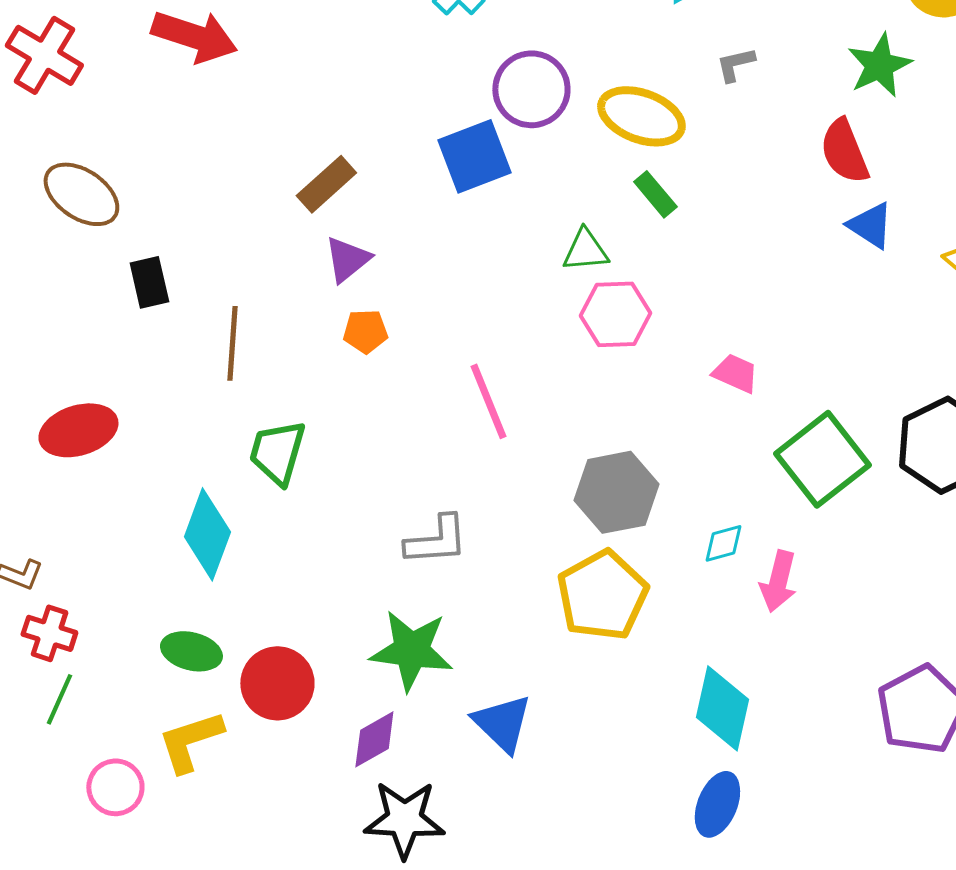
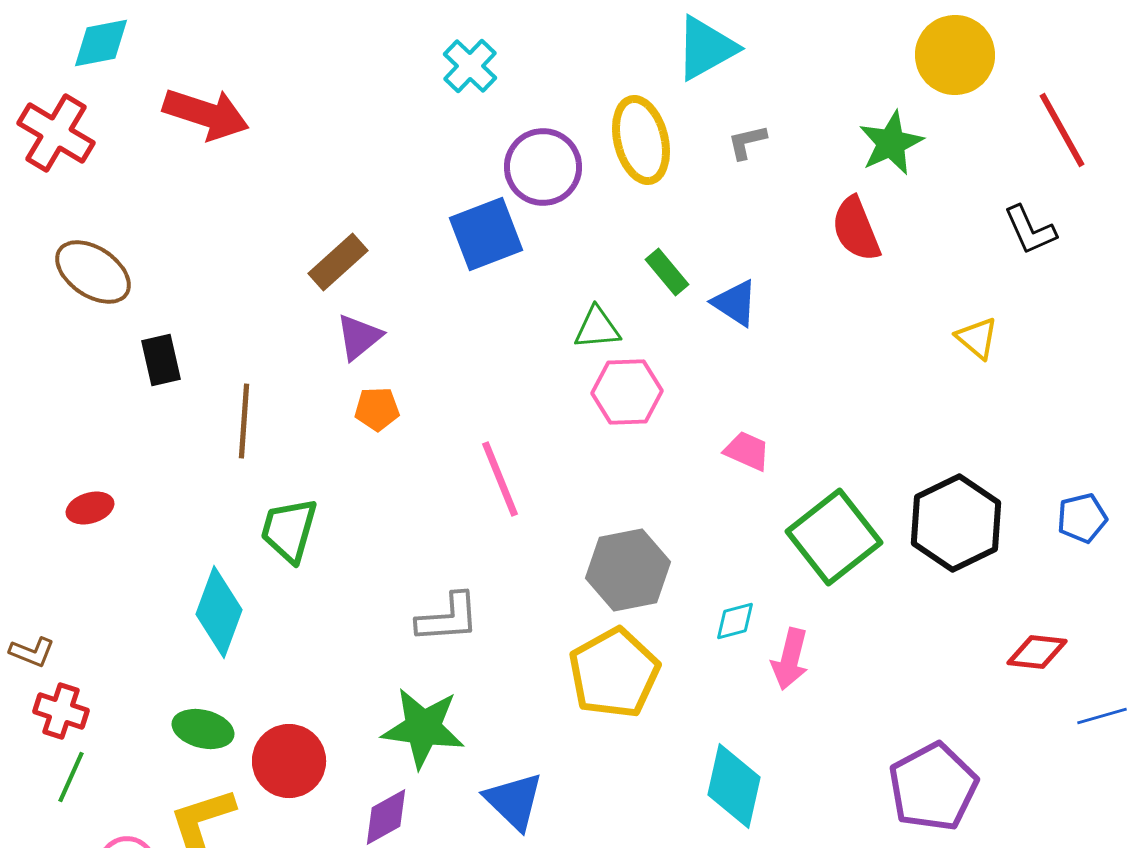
yellow ellipse: (641, 116) -> (641, 140), moved, turned 56
blue triangle: (870, 225) -> (735, 303), moved
red ellipse: (78, 430) -> (90, 508), size x0.6

